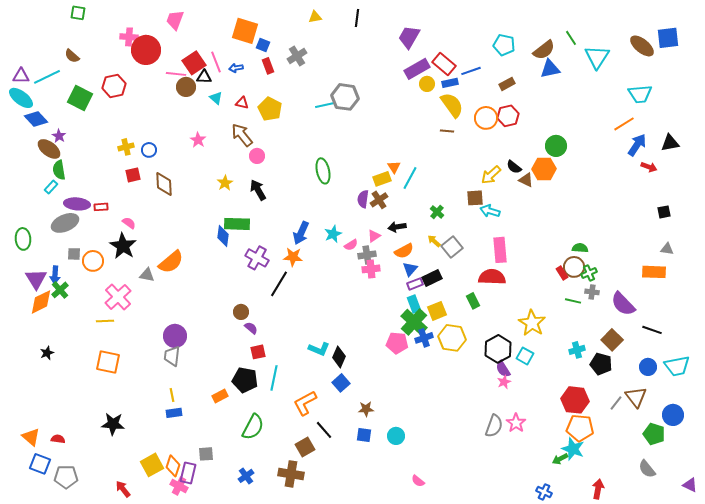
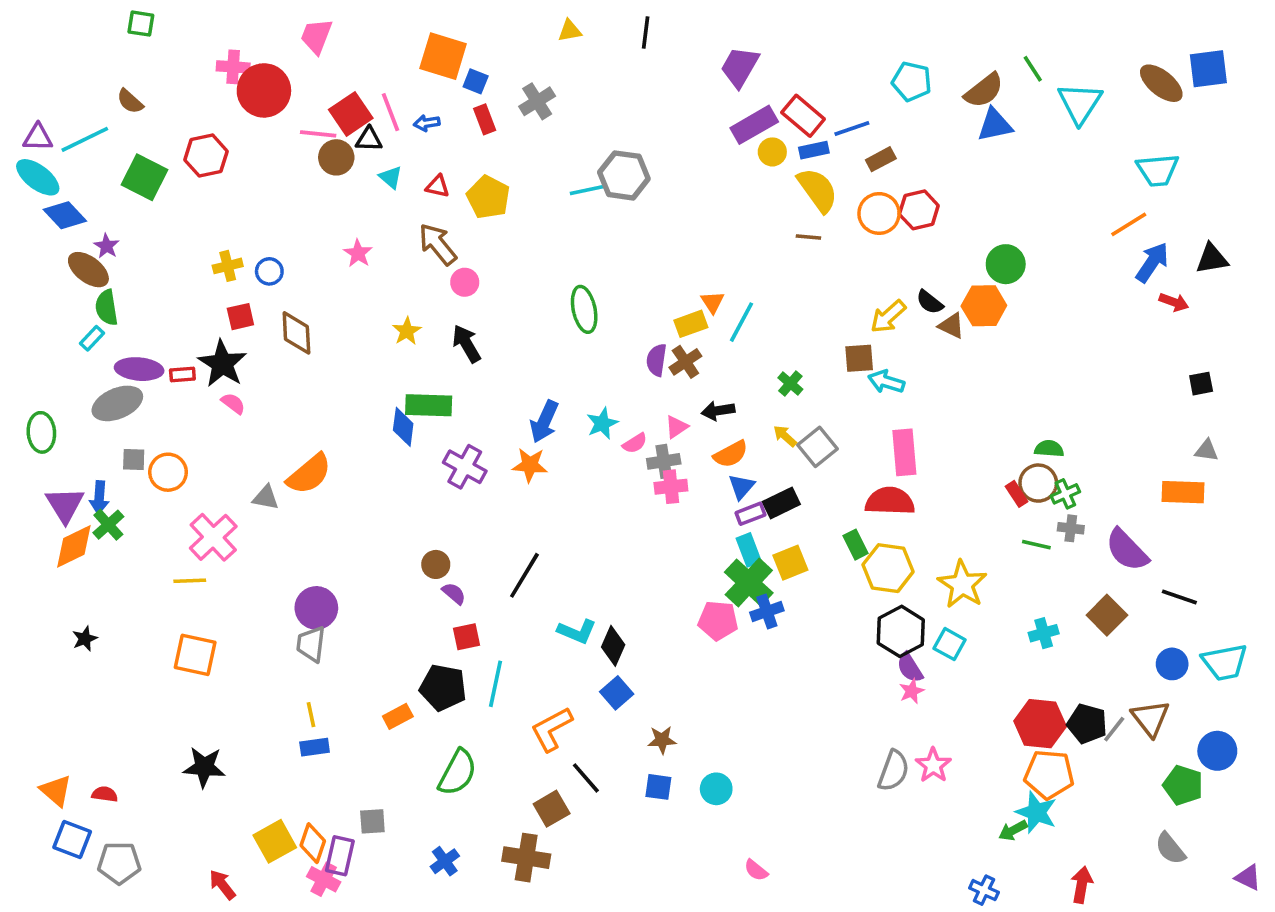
brown rectangle: (507, 84) -> (881, 159), moved
black star: (123, 246) -> (222, 364), moved
black line: (279, 284) -> (524, 575), moved
yellow hexagon: (452, 338) -> (888, 568), moved
black pentagon: (601, 364) -> (1087, 724), moved

